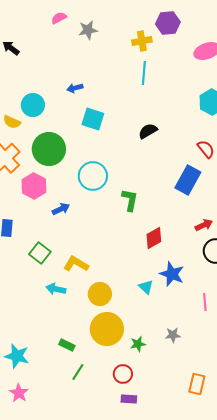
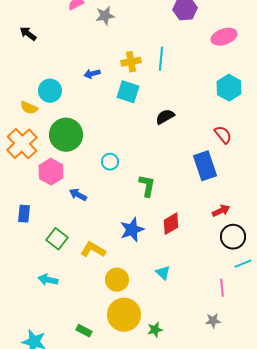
yellow cross: (142, 41) -> (131, 62), moved
cyan square: (93, 119) -> (128, 92), moved
cyan circle: (93, 176) -> (110, 162), size x0.6
blue rectangle: (188, 180) -> (205, 166), turned -48
blue arrow: (61, 209) -> (78, 195), turned -126
blue star: (172, 274) -> (132, 230), moved, turned 30
cyan arrow: (56, 289) -> (48, 280), moved
gray star: (173, 335) -> (213, 321), moved

